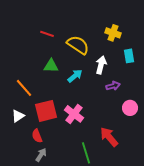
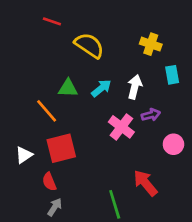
red line: (47, 34) -> (52, 21), moved
yellow semicircle: (78, 45) -> (89, 45), moved
cyan arrow: (75, 76) -> (101, 88), moved
orange line: (24, 88) -> (47, 111), moved
pink cross: (74, 114) -> (121, 127), moved

